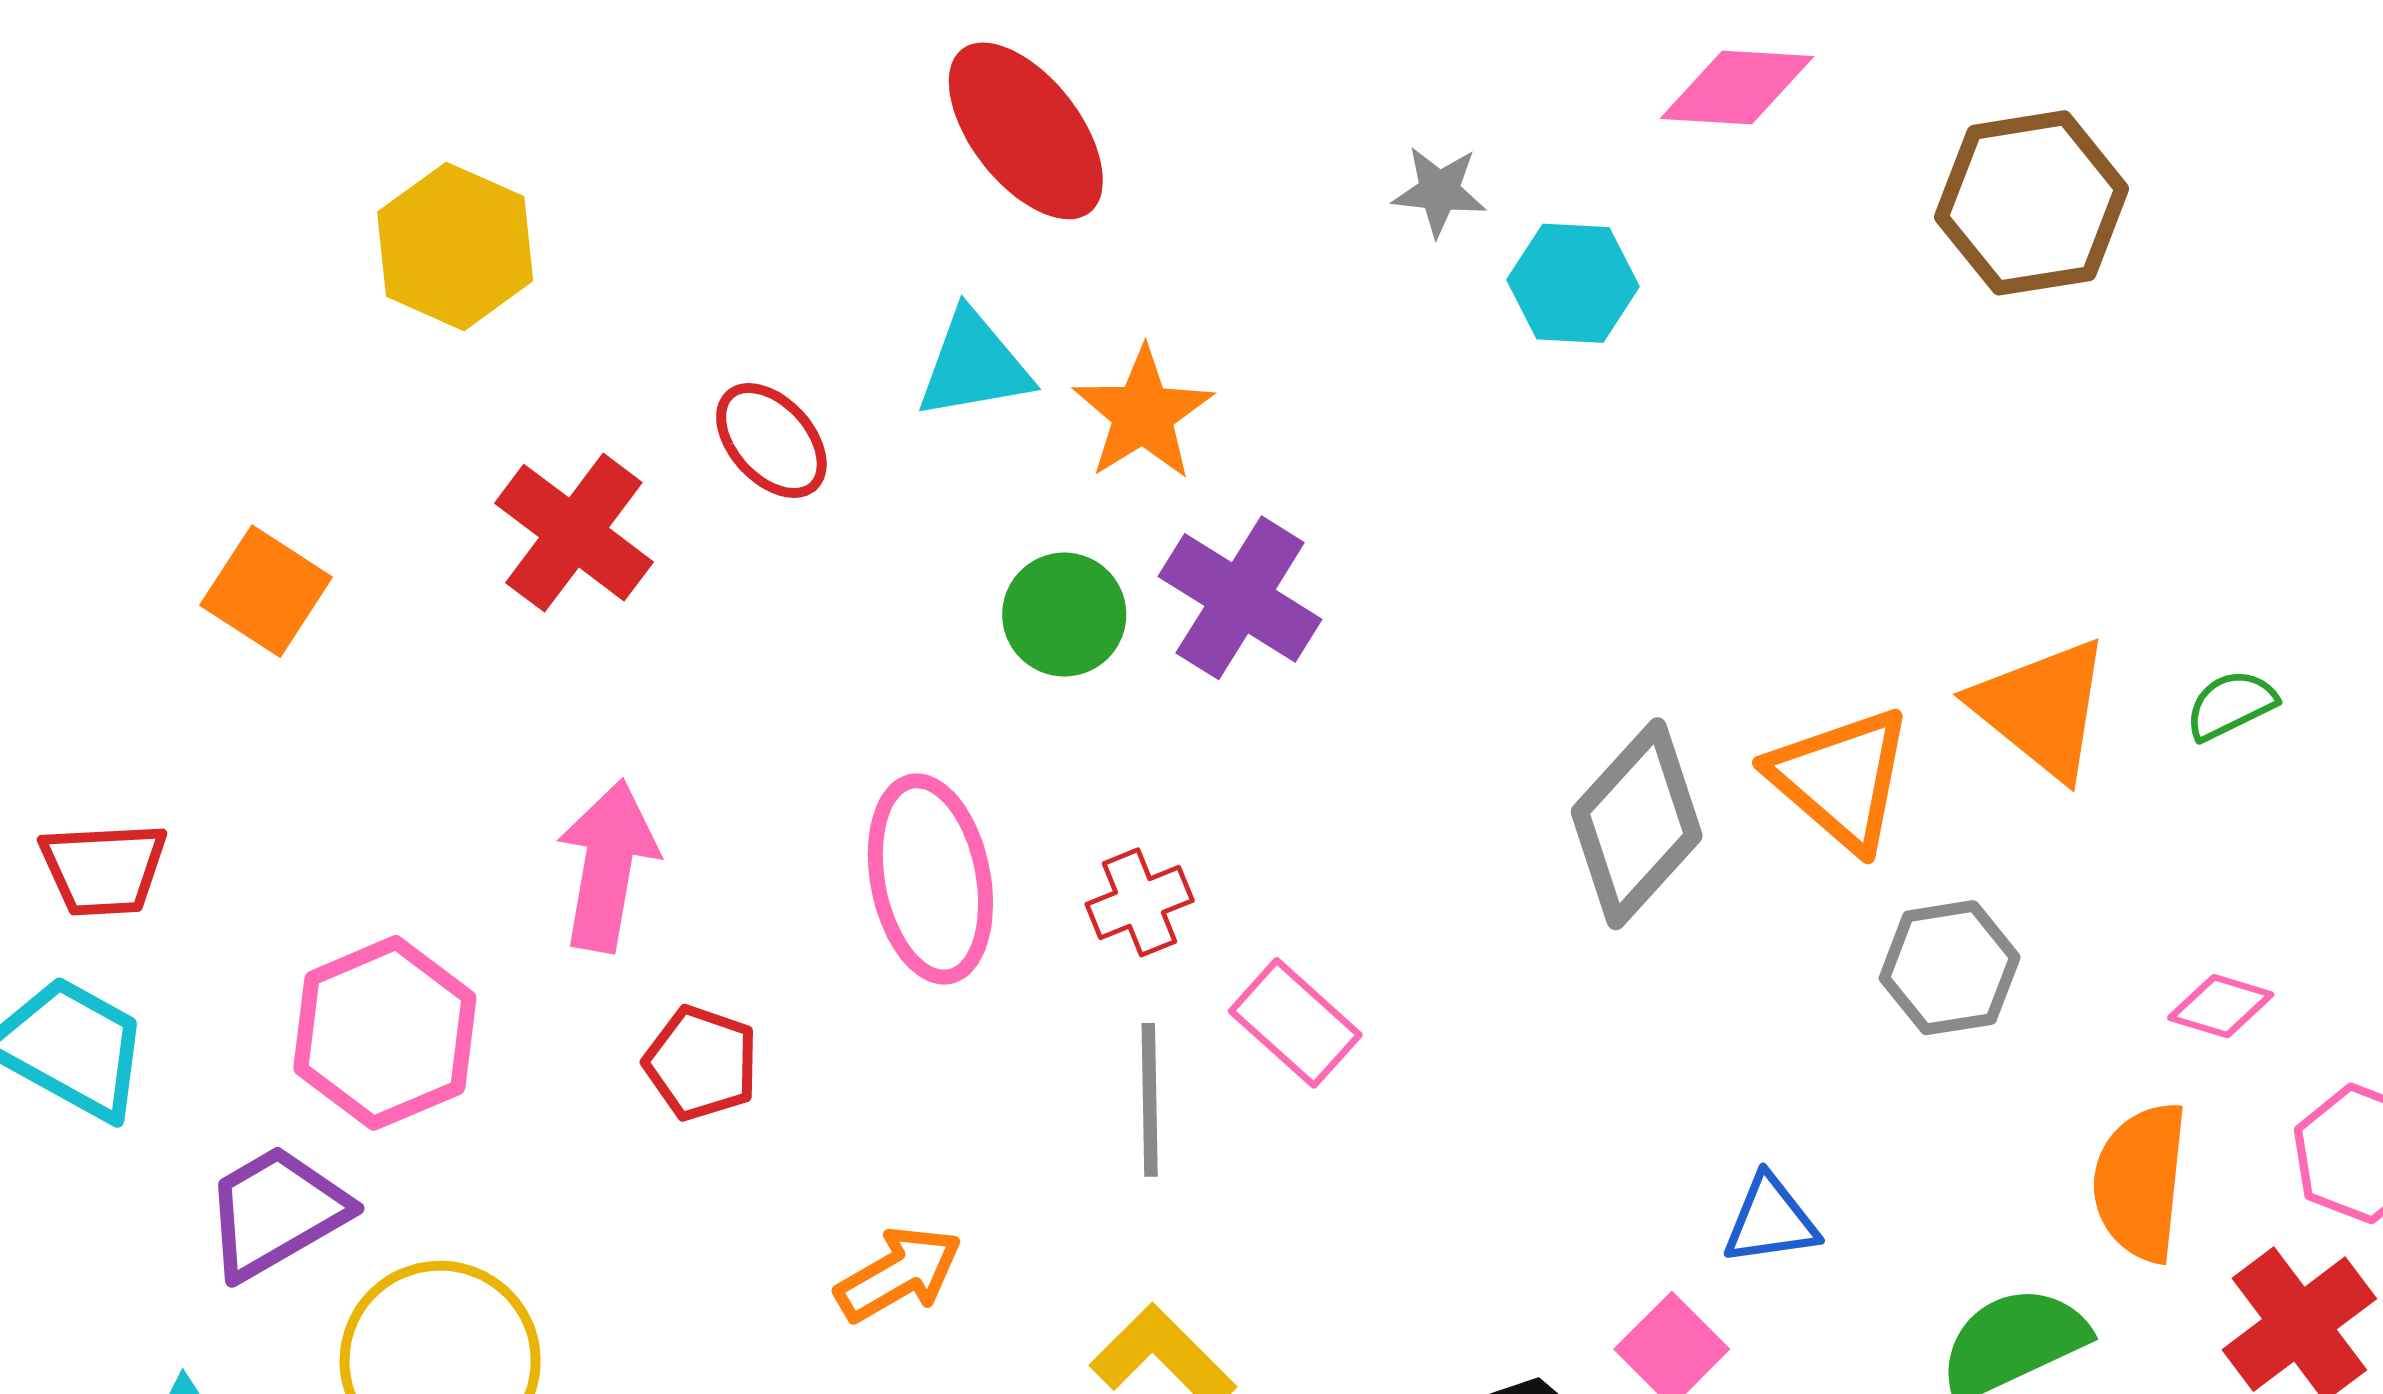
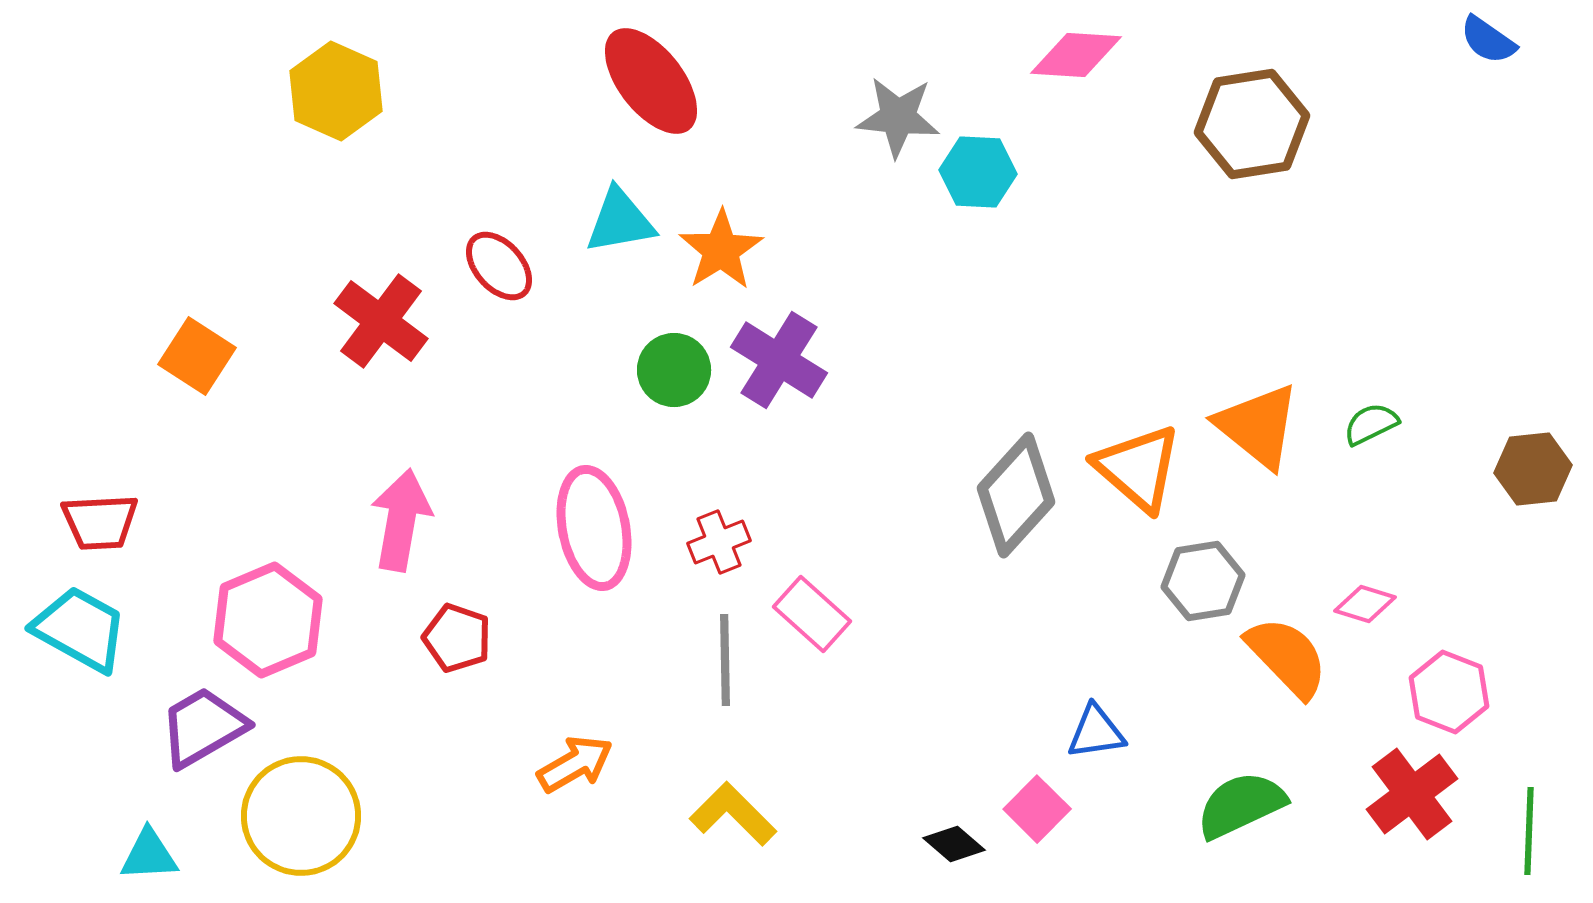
gray star: (1439, 191) -> (898, 117), size x1.5
yellow hexagon: (455, 246) -> (336, 91), moved
orange semicircle: (2140, 1182) -> (1287, 657), moved, turned 130

